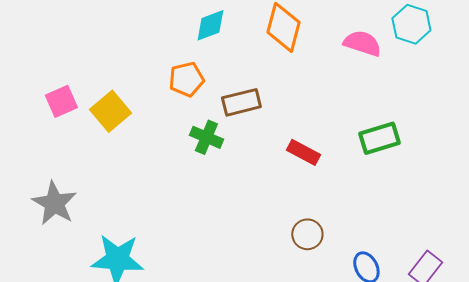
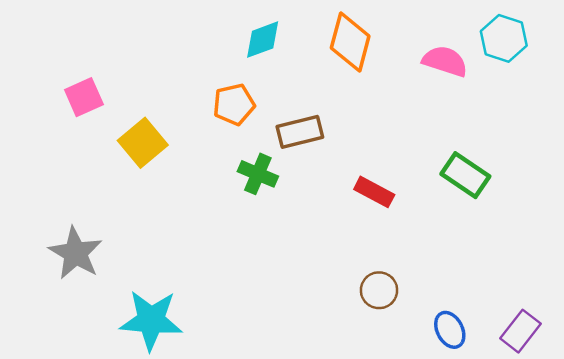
pink square: (61, 101) -> (84, 97), moved
green rectangle: (379, 138) -> (465, 175), turned 51

